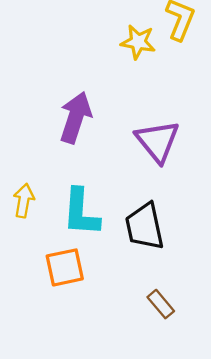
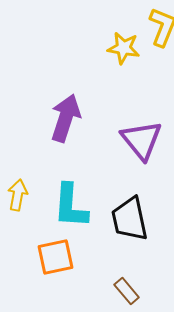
brown rectangle: (161, 304) -> (127, 291), moved

